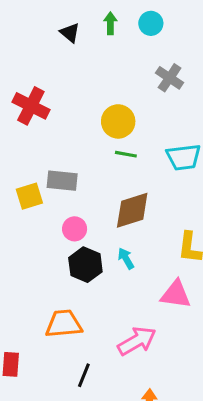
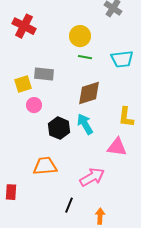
pink circle: (75, 229) -> (34, 105), moved
cyan arrow: (126, 258) -> (85, 124), size x1.5
black line: (84, 375) -> (69, 205), moved

